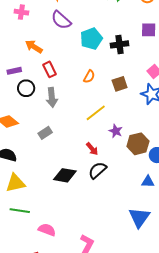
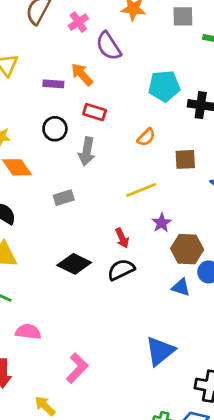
pink cross: (21, 12) -> (78, 22), turned 32
purple semicircle: (61, 20) -> (109, 46), moved
red rectangle: (49, 69) -> (95, 112), turned -63
purple rectangle: (14, 71) -> (53, 84), moved
blue triangle: (148, 182) -> (181, 287), moved
pink semicircle: (47, 230) -> (28, 332), turned -30

